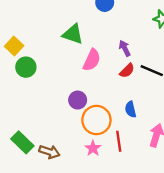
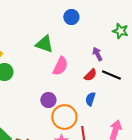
purple arrow: (125, 48) -> (97, 54), moved
blue semicircle: (131, 109) -> (90, 99), moved, turned 32

